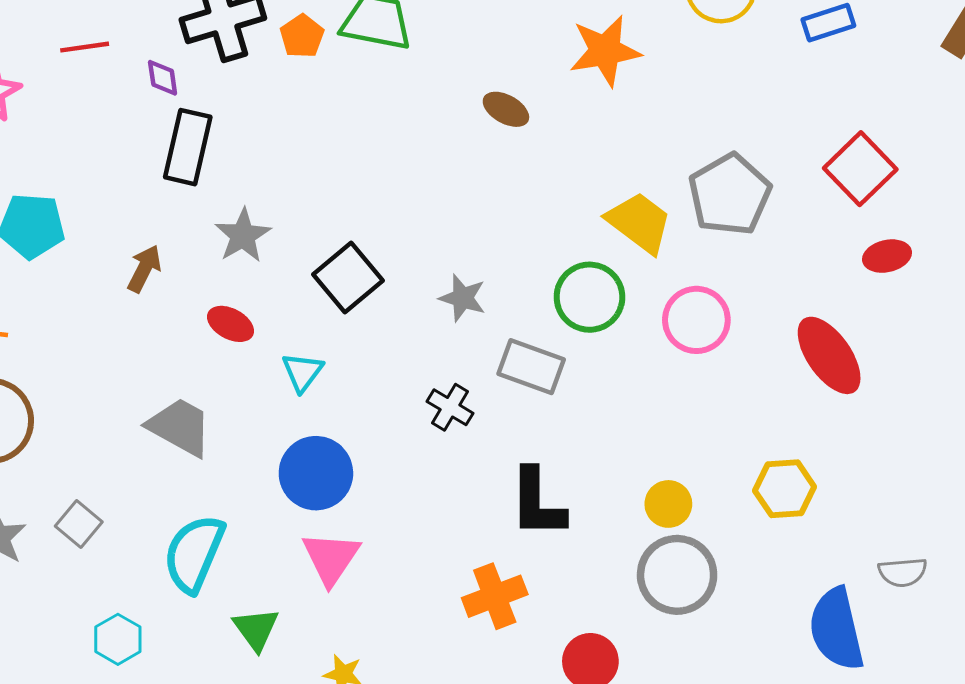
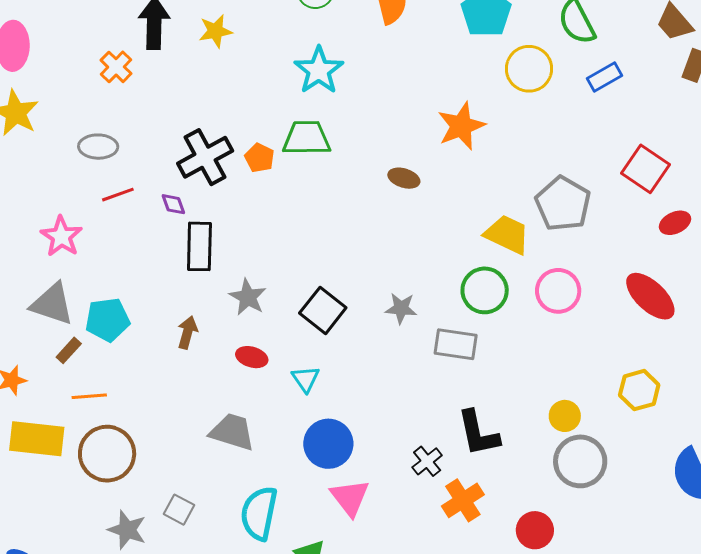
black cross: (450, 407) -> (427, 461), moved, turned 32

